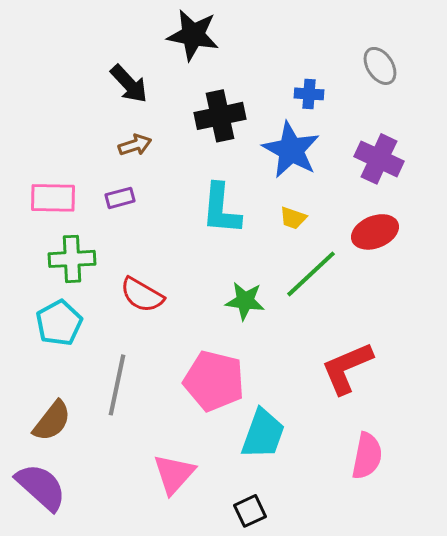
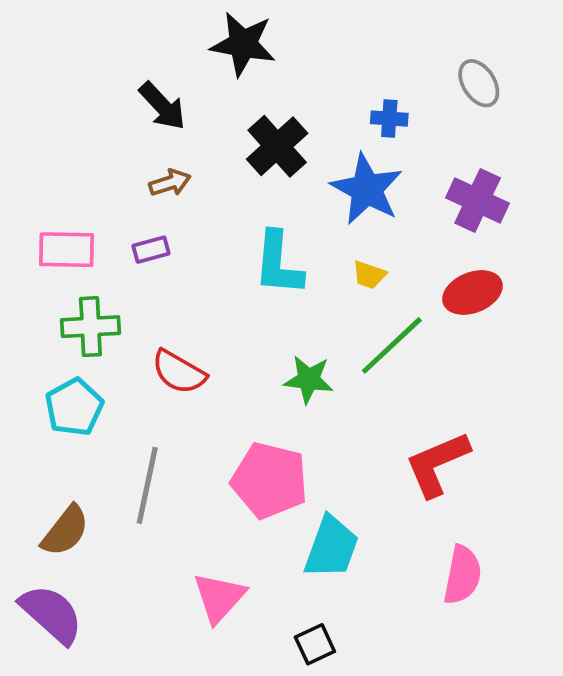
black cross: (220, 116) -> (277, 146), turned -30

